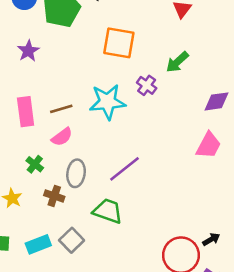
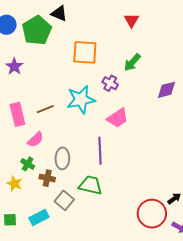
pink semicircle: (62, 137) -> (36, 140), moved
pink trapezoid: (209, 145) -> (118, 118), moved, turned 35
green cross: (35, 164) -> (28, 164), moved
purple line: (125, 169) -> (100, 151), turned -48
gray square: (72, 240) -> (64, 200), moved

